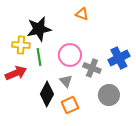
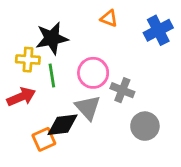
blue cross: (119, 58) -> (158, 30), moved
gray triangle: (66, 81) -> (88, 107), size x1.5
black diamond: (47, 94) -> (63, 125), turned 55
orange square: (70, 105) -> (44, 139), moved

